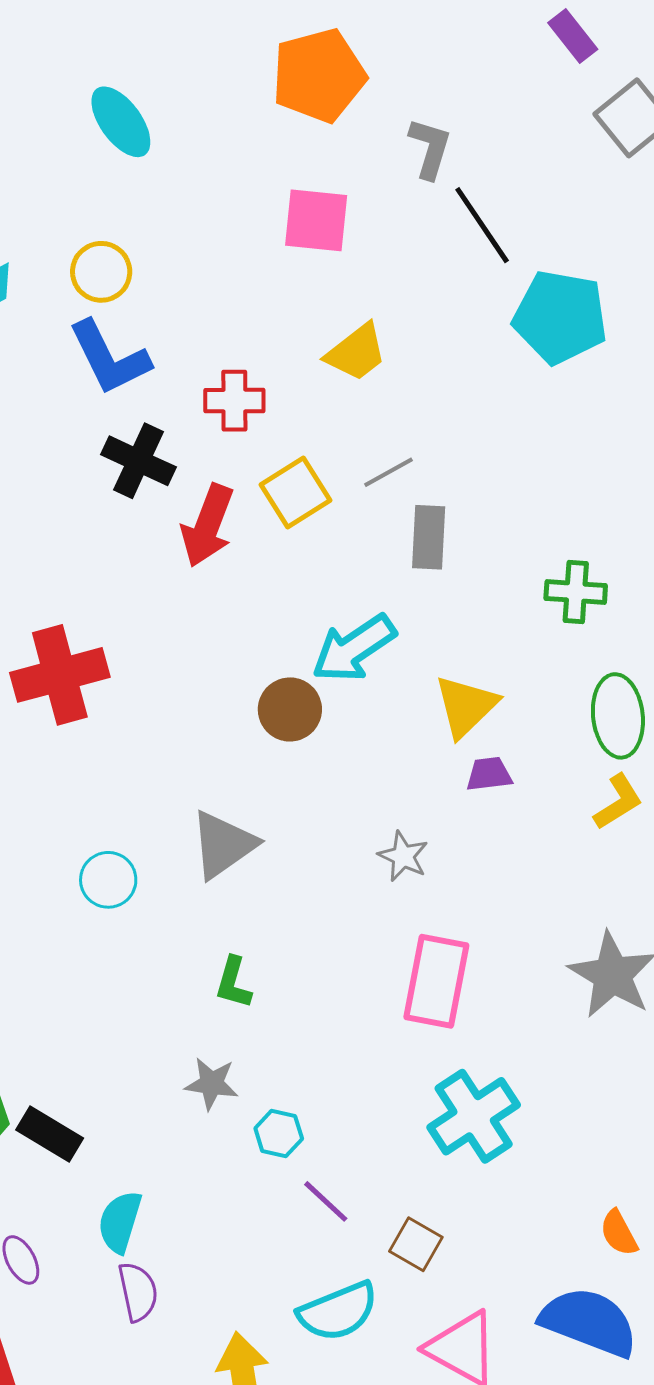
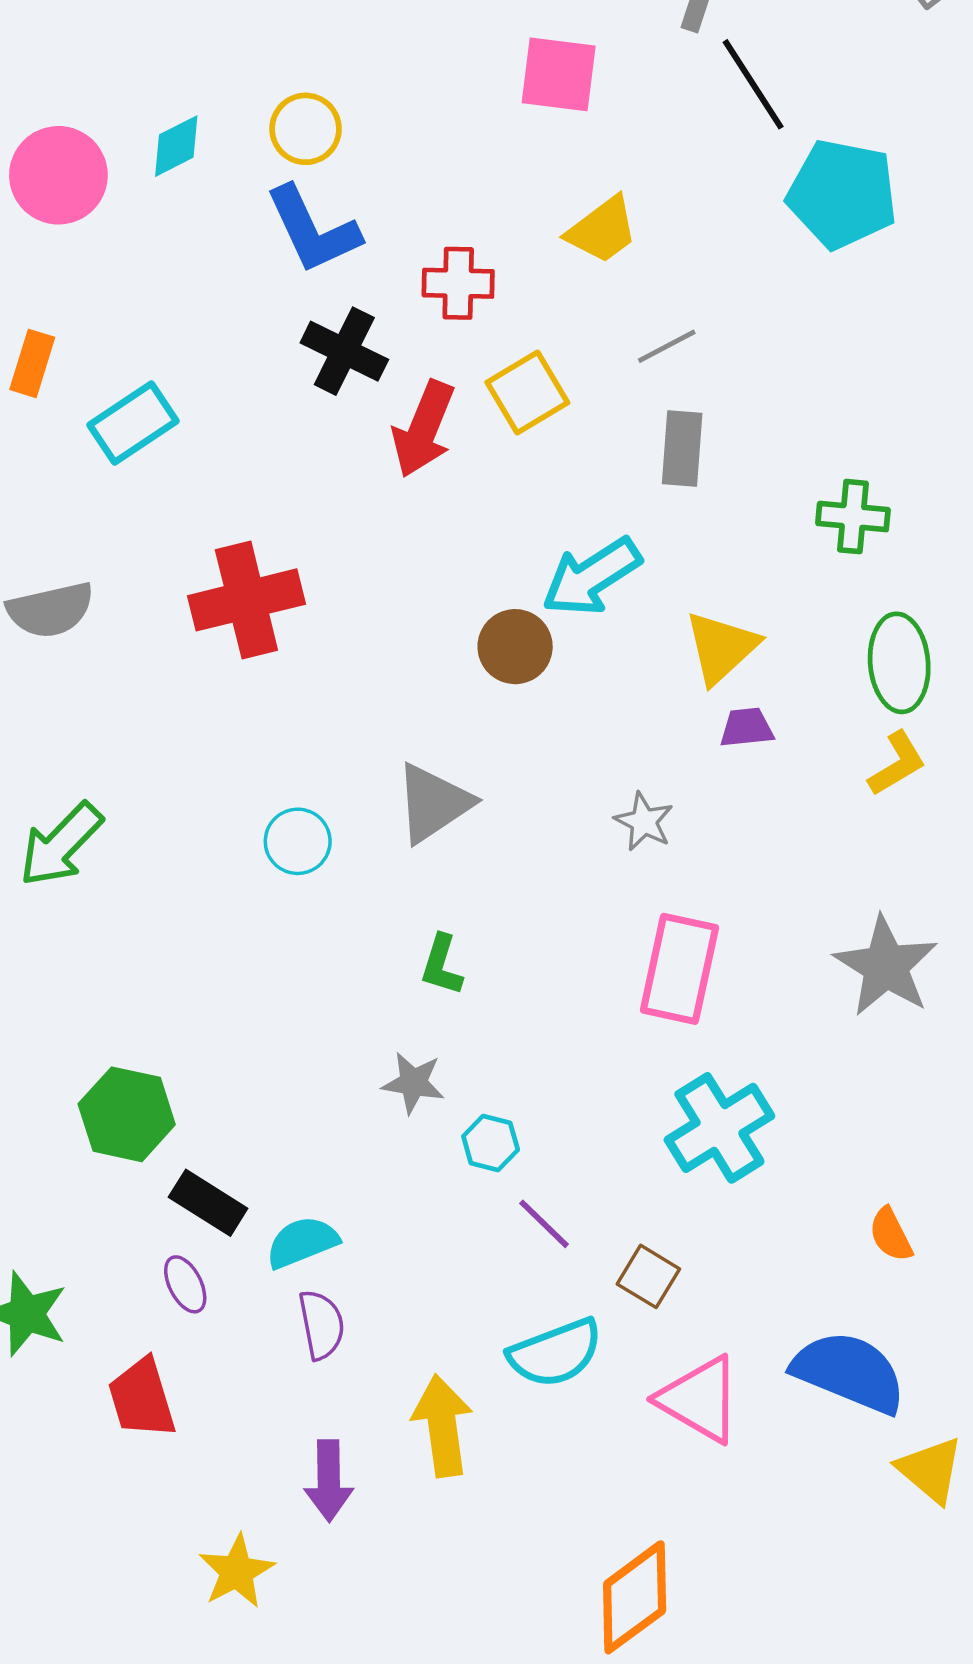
gray line: (388, 472) -> (667, 346), moved
black rectangle: (50, 1134) -> (208, 1203), moved
cyan semicircle: (120, 1222) -> (302, 1242), turned 50
orange semicircle: (619, 1233) -> (891, 1235), moved

